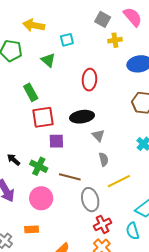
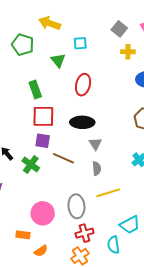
red ellipse: (89, 80) -> (83, 85), moved
purple square: (56, 141) -> (43, 141), moved
brown line: (70, 177) -> (63, 158), moved
pink circle: (41, 198) -> (43, 213), moved
orange rectangle: (32, 229) -> (23, 235), moved

